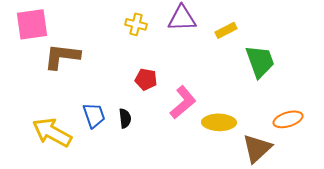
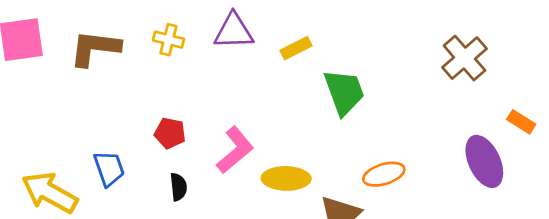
brown L-shape: (62, 56) -> (95, 48), moved
red pentagon: (146, 79) -> (170, 133), moved
black semicircle: (125, 118) -> (178, 187), moved

